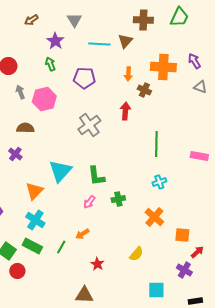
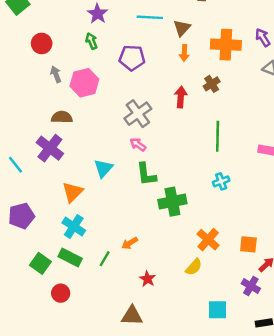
brown triangle: (125, 41) -> (182, 28), moved
brown cross: (144, 90) -> (212, 84), moved, turned 32
purple cross: (15, 154) -> (50, 148), size x1.6
cyan triangle: (60, 171) -> (103, 168), size x0.7
green cross: (118, 199) -> (172, 202), size x1.6
pink arrow: (89, 202) -> (138, 145), moved, turned 88
orange cross: (154, 217) -> (208, 240), moved
red circle: (17, 271) -> (61, 293), moved

